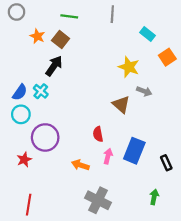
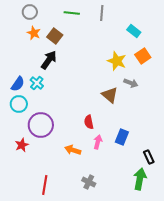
gray circle: (17, 12) -> (30, 12), moved
green line: (69, 16) -> (72, 13), moved
orange square: (167, 57) -> (143, 56), moved
blue rectangle: (134, 151) -> (122, 137), size x0.7
black rectangle: (166, 163) -> (149, 157), moved
green arrow: (154, 197) -> (140, 179), size x1.5
gray cross: (98, 200) -> (89, 182), size x0.6
red line: (29, 205) -> (45, 185), moved

